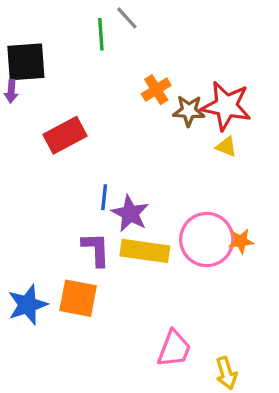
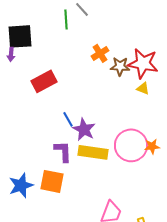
blue line: (104, 197) -> (68, 119), turned -35

